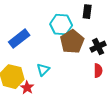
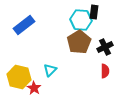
cyan hexagon: (61, 25) -> (81, 20), moved
blue rectangle: (19, 39) -> (24, 25), moved

